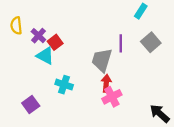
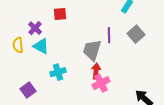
yellow semicircle: (16, 26) -> (18, 45), moved
red square: (55, 42) -> (60, 14), moved, turned 32
cyan cross: (64, 85) -> (58, 72), turned -35

